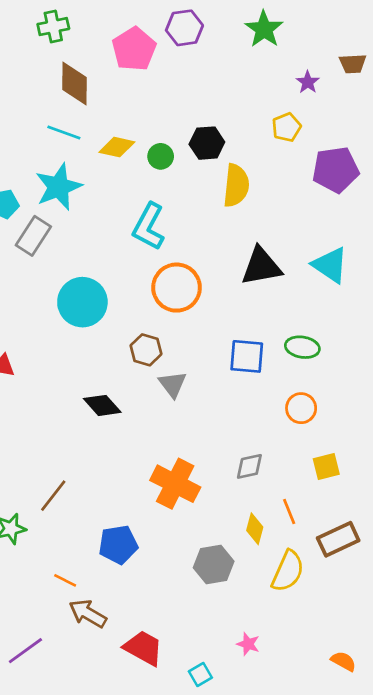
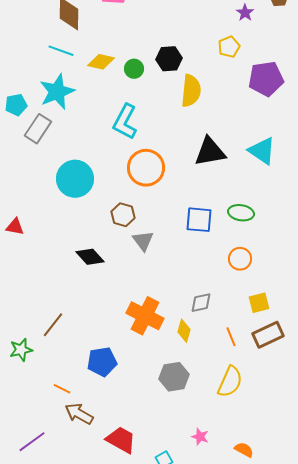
yellow diamond: (255, 529) -> (184, 331), moved
brown rectangle: (338, 539) -> (268, 335), moved
orange semicircle: (343, 661) -> (244, 450), moved

